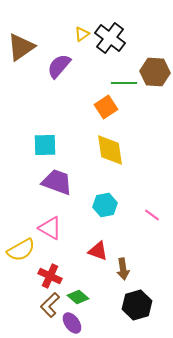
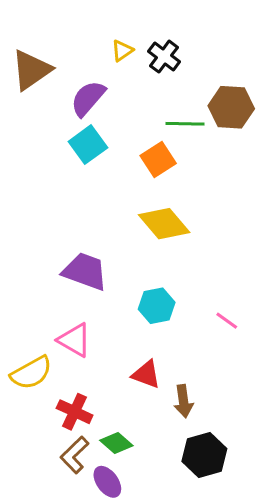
black cross: (110, 38) -> (164, 57), size x0.7
cyan square: (45, 145) -> (88, 145), moved, turned -35
yellow diamond: (110, 150) -> (164, 224), turned -32

